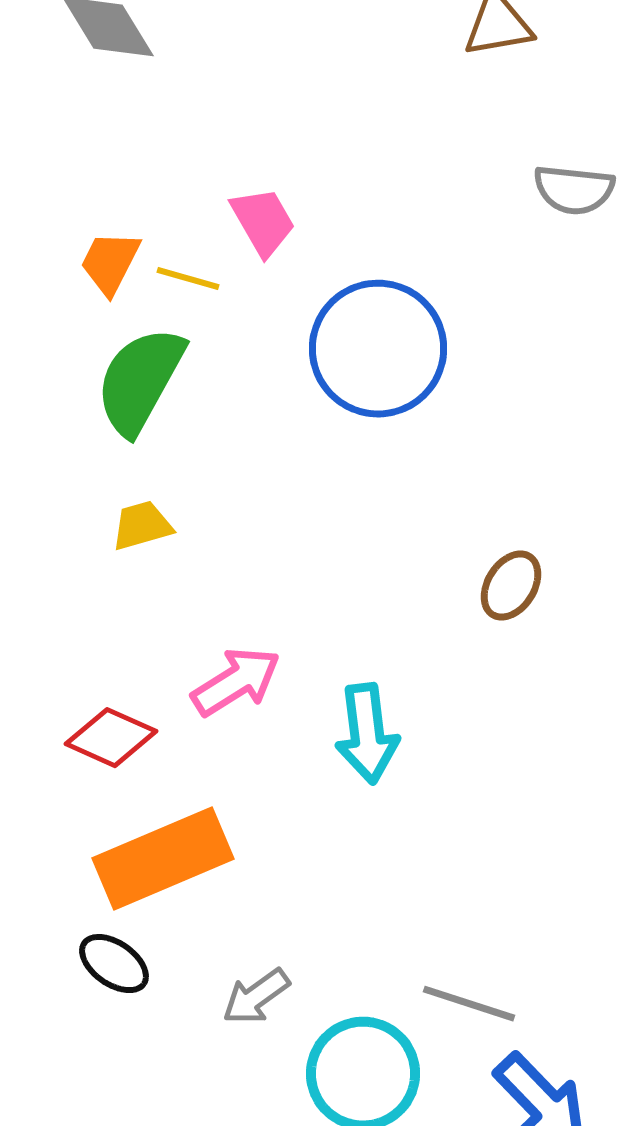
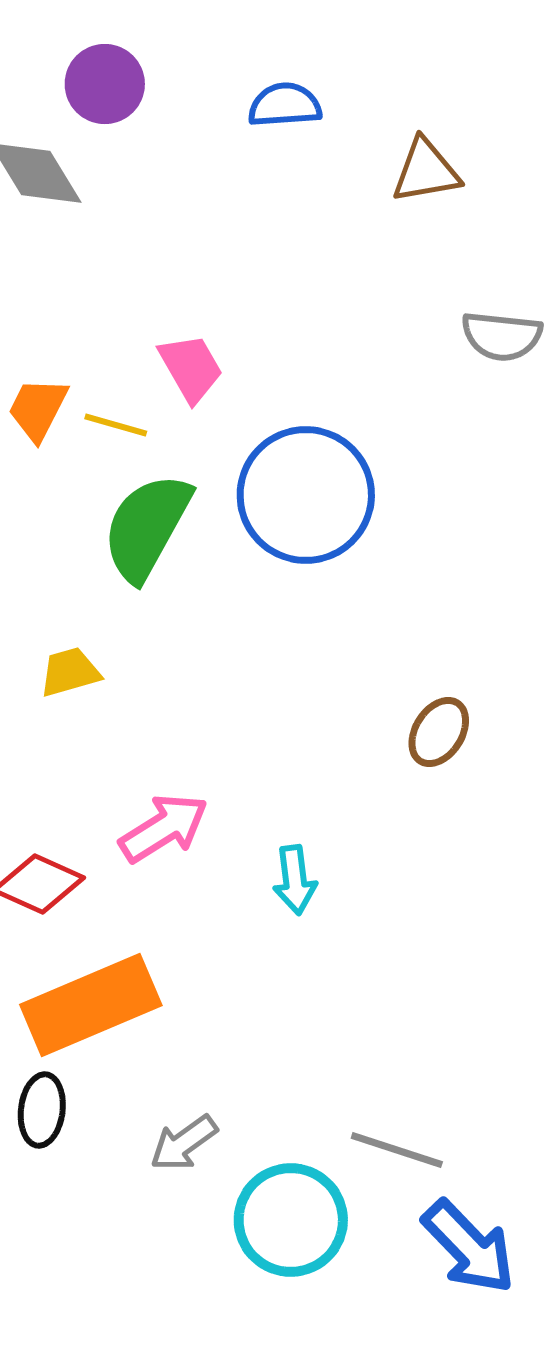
green semicircle: (140, 381) -> (147, 527), moved
cyan arrow: (367, 734) -> (295, 880), size x0.7
black ellipse: (114, 964) -> (42, 1110), turned 62

